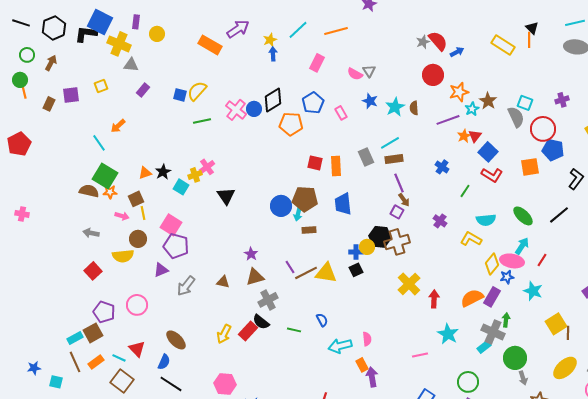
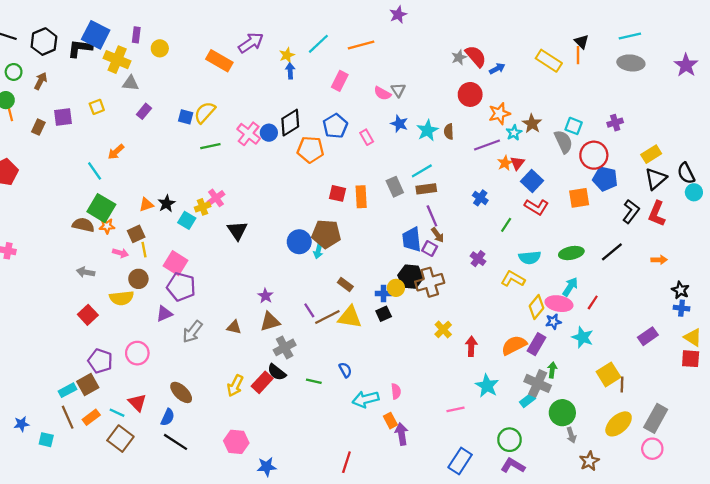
blue trapezoid: (343, 204) -> (412, 240), moved
green ellipse: (523, 216) -> (571, 253), turned -55
brown rectangle: (309, 230) -> (345, 284), moved, turned 40
yellow cross: (409, 284) -> (443, 329), size x0.7

